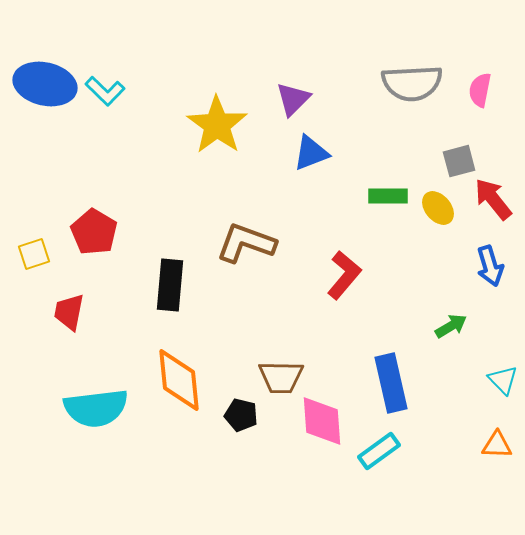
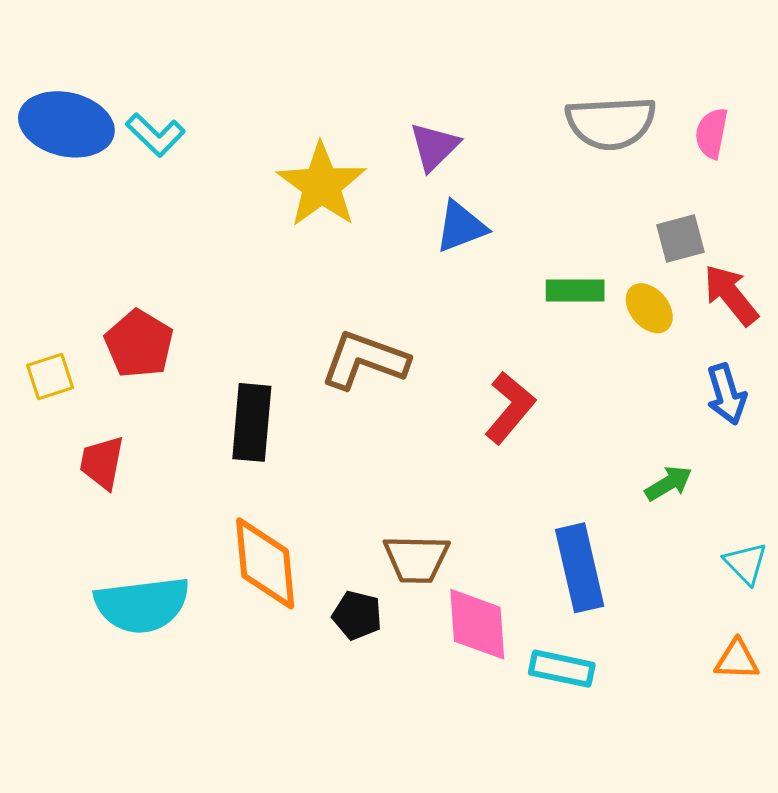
cyan rectangle: (379, 451) -> (562, 669), turned 48

